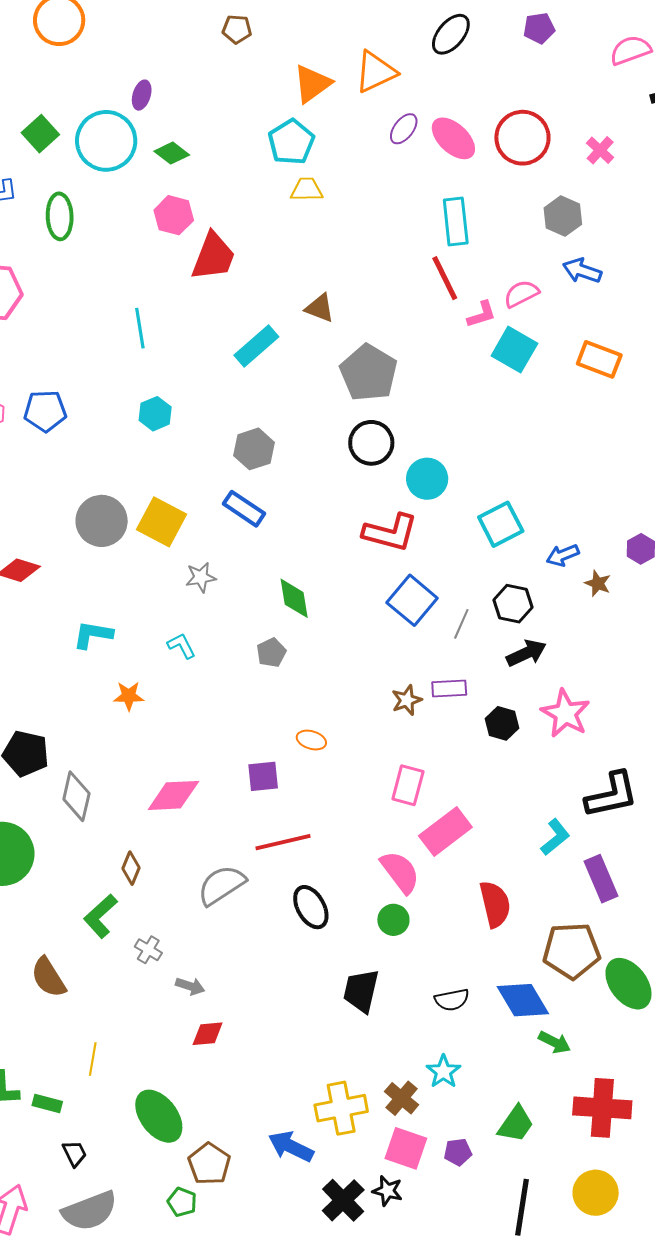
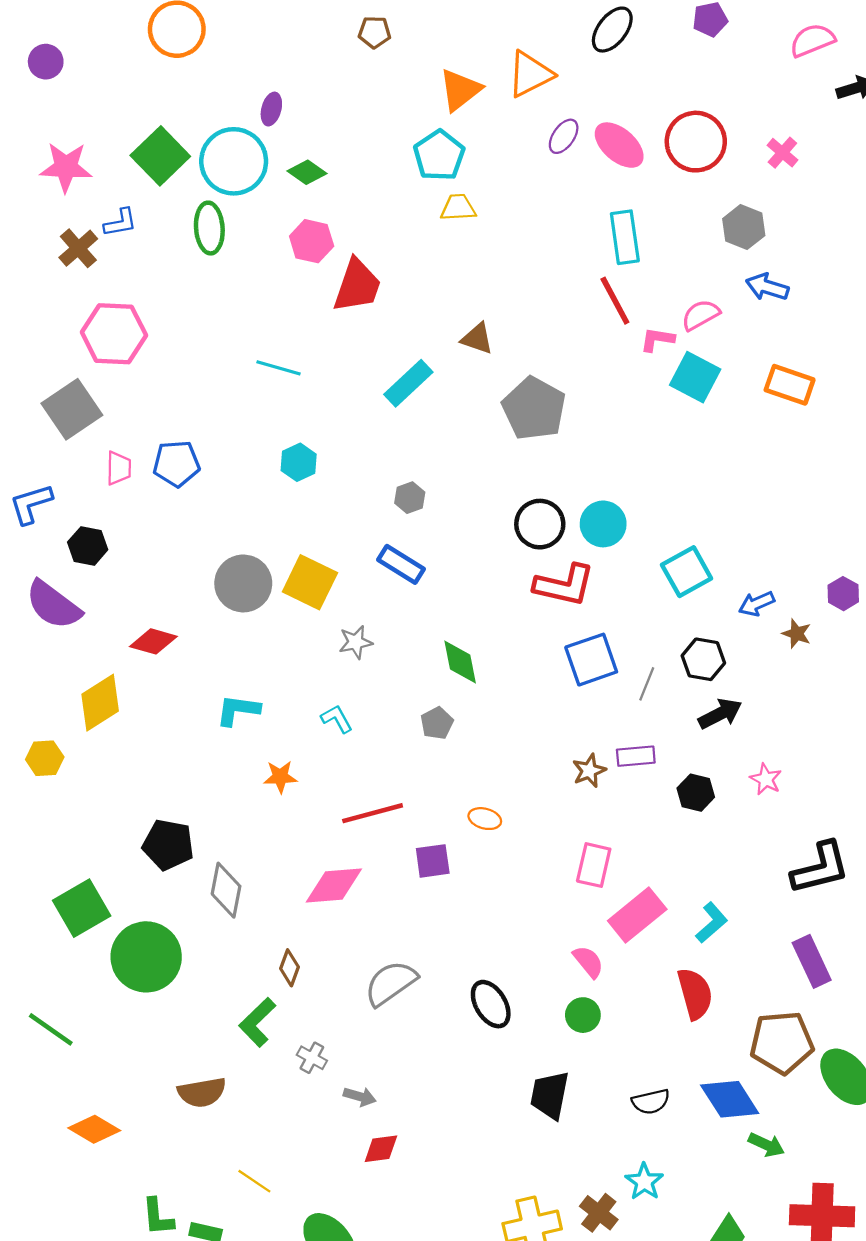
green square: (40, 134) -> (160, 156), size x1.4
green ellipse: (60, 216) -> (209, 228), moved
pink L-shape: (482, 314) -> (657, 339), turned -152
cyan line: (140, 328) -> (278, 368), turned -63
black circle: (371, 443) -> (540, 524), moved
gray hexagon: (254, 449) -> (410, 498), size x0.7
blue square: (412, 600) -> (591, 660), turned 33
pink star: (565, 713) -> (766, 779), size x0.6
cyan L-shape: (555, 837) -> (712, 923), moved
red line: (283, 842) -> (373, 813), moved
pink semicircle: (400, 872) -> (588, 962), size x0.7
brown semicircle: (48, 977) -> (202, 1092), turned -66
yellow line: (93, 1059) -> (254, 1181), turned -64

